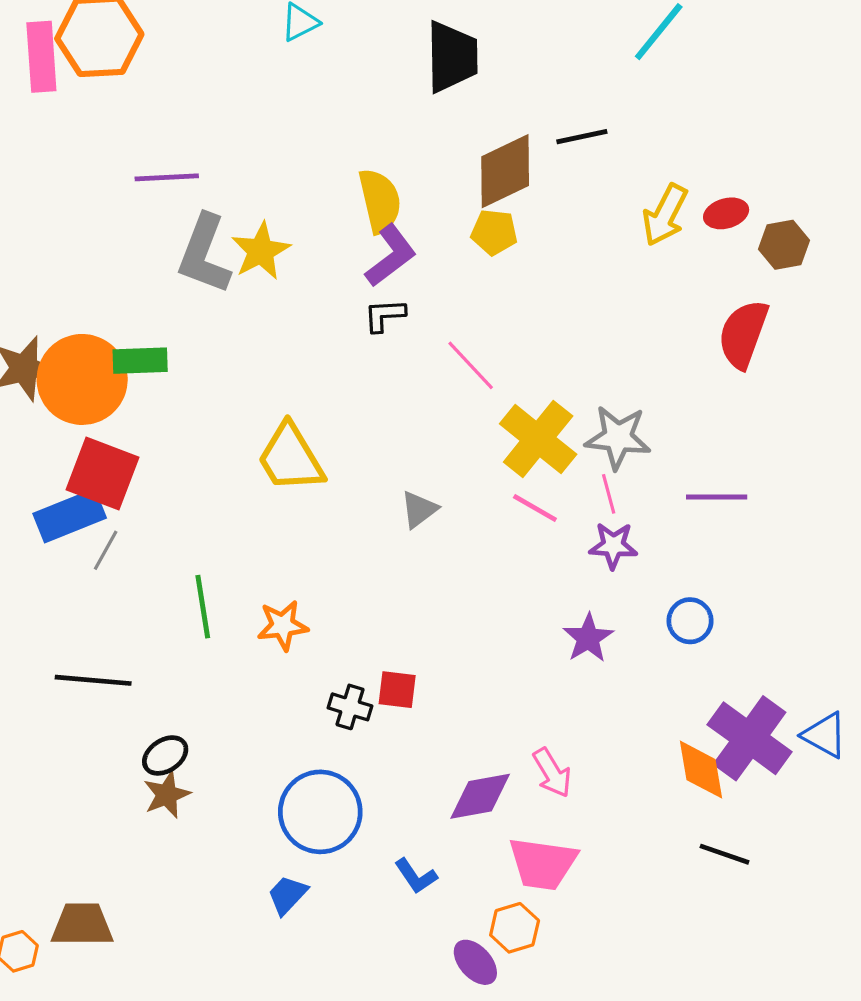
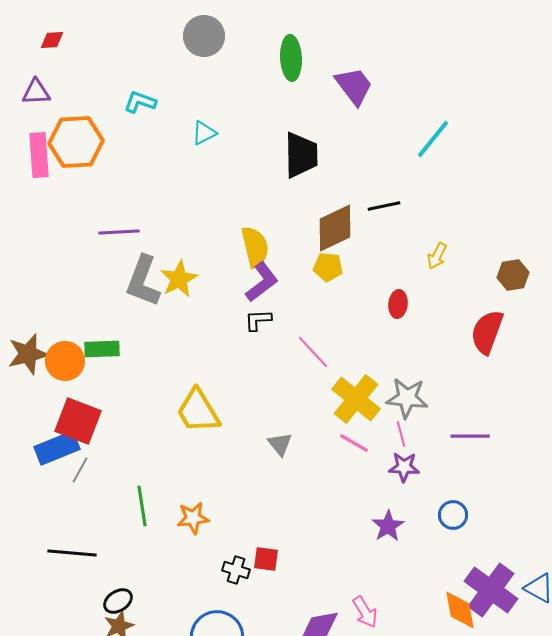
red ellipse: (726, 213) -> (398, 304), moved, turned -68
yellow arrow: (665, 215) -> (437, 256), size x0.7
orange circle: (82, 379) -> (65, 361), size x0.7
gray triangle: (419, 510) -> (280, 444), turned -32

